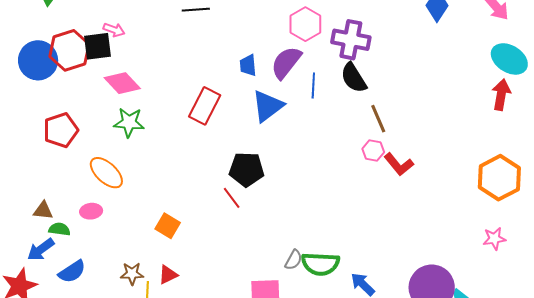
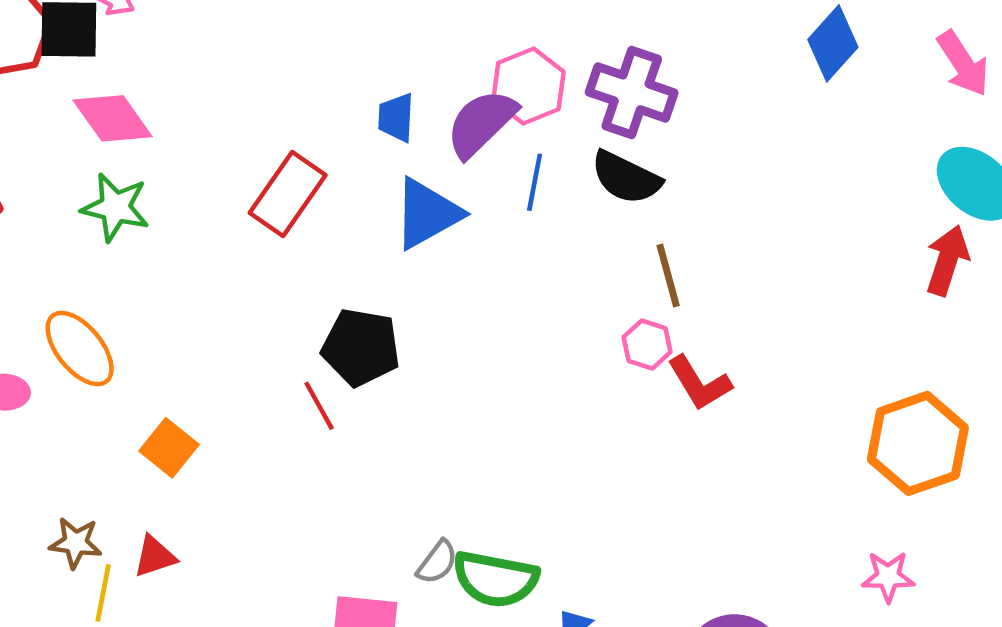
pink hexagon: (305, 24) -> (528, 86), moved
black semicircle: (354, 78) -> (626, 178), turned -40
orange ellipse: (106, 173) -> (80, 349), moved

